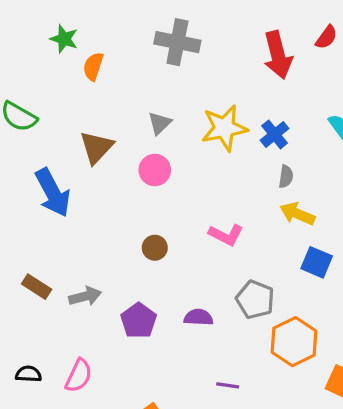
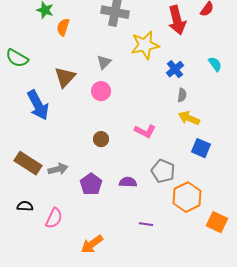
yellow star: (224, 128) -> (145, 45), moved
brown rectangle: (37, 287) -> (28, 163), size x1.5
black semicircle: (28, 374) -> (25, 206), moved

